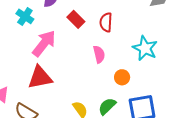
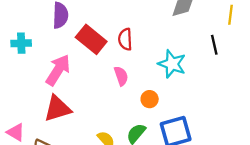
cyan cross: (25, 16) -> (21, 43), moved, turned -30
red rectangle: (76, 19) -> (91, 39), size x1.5

